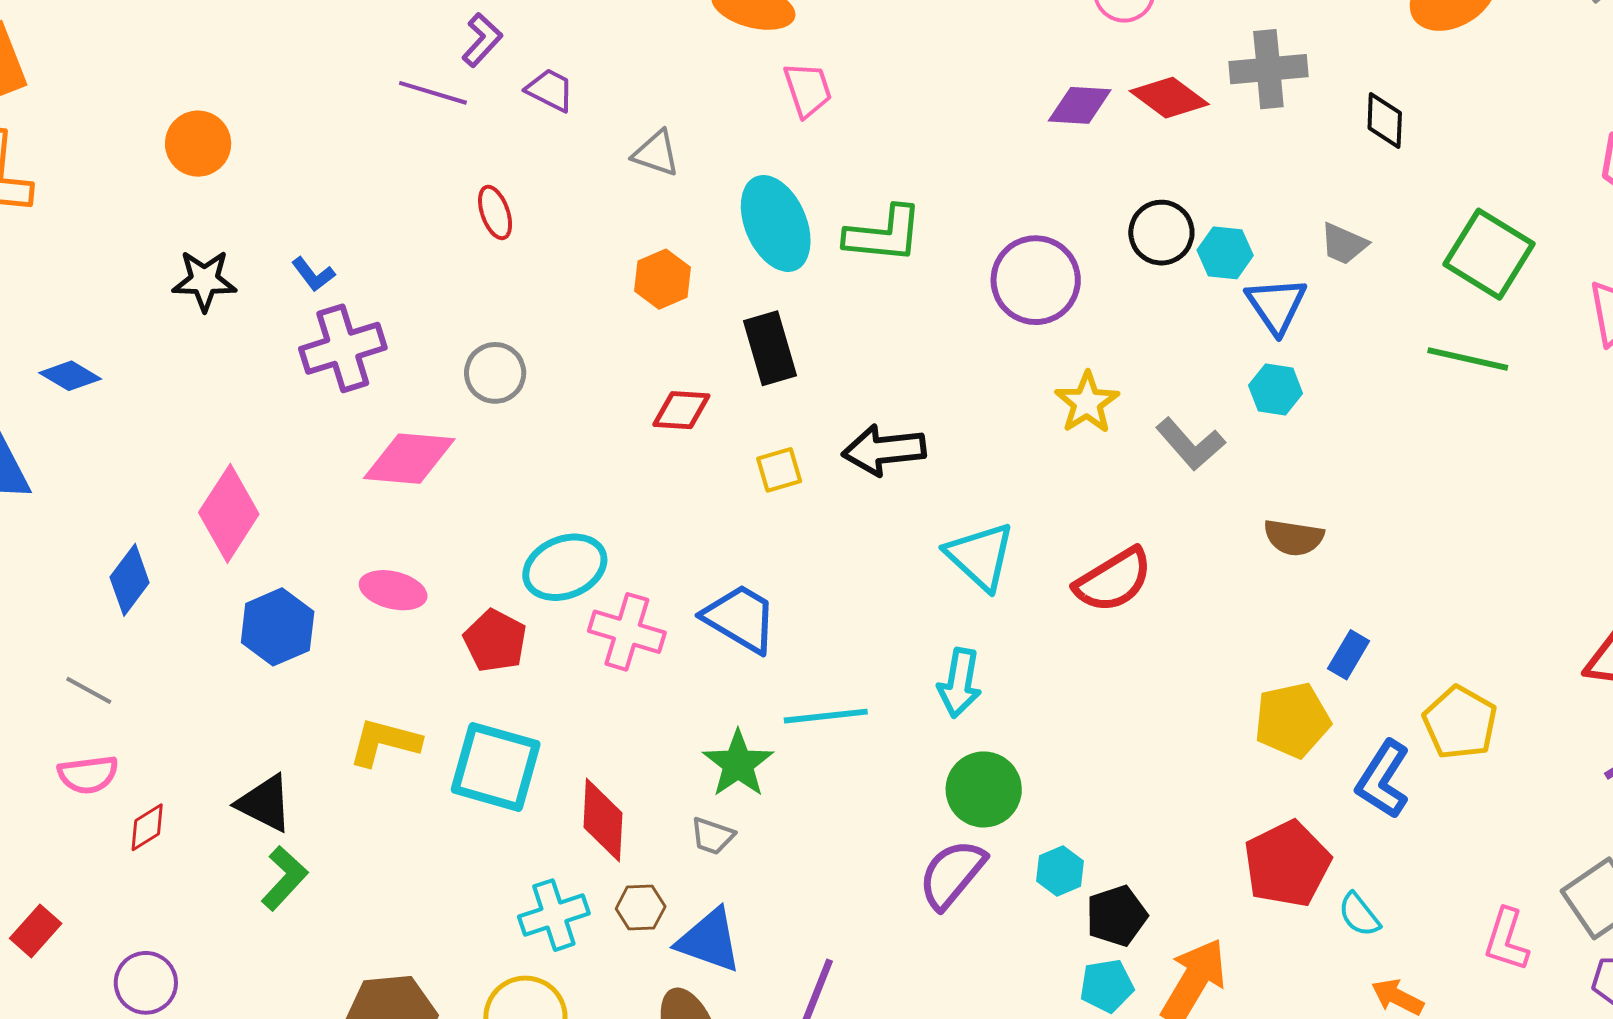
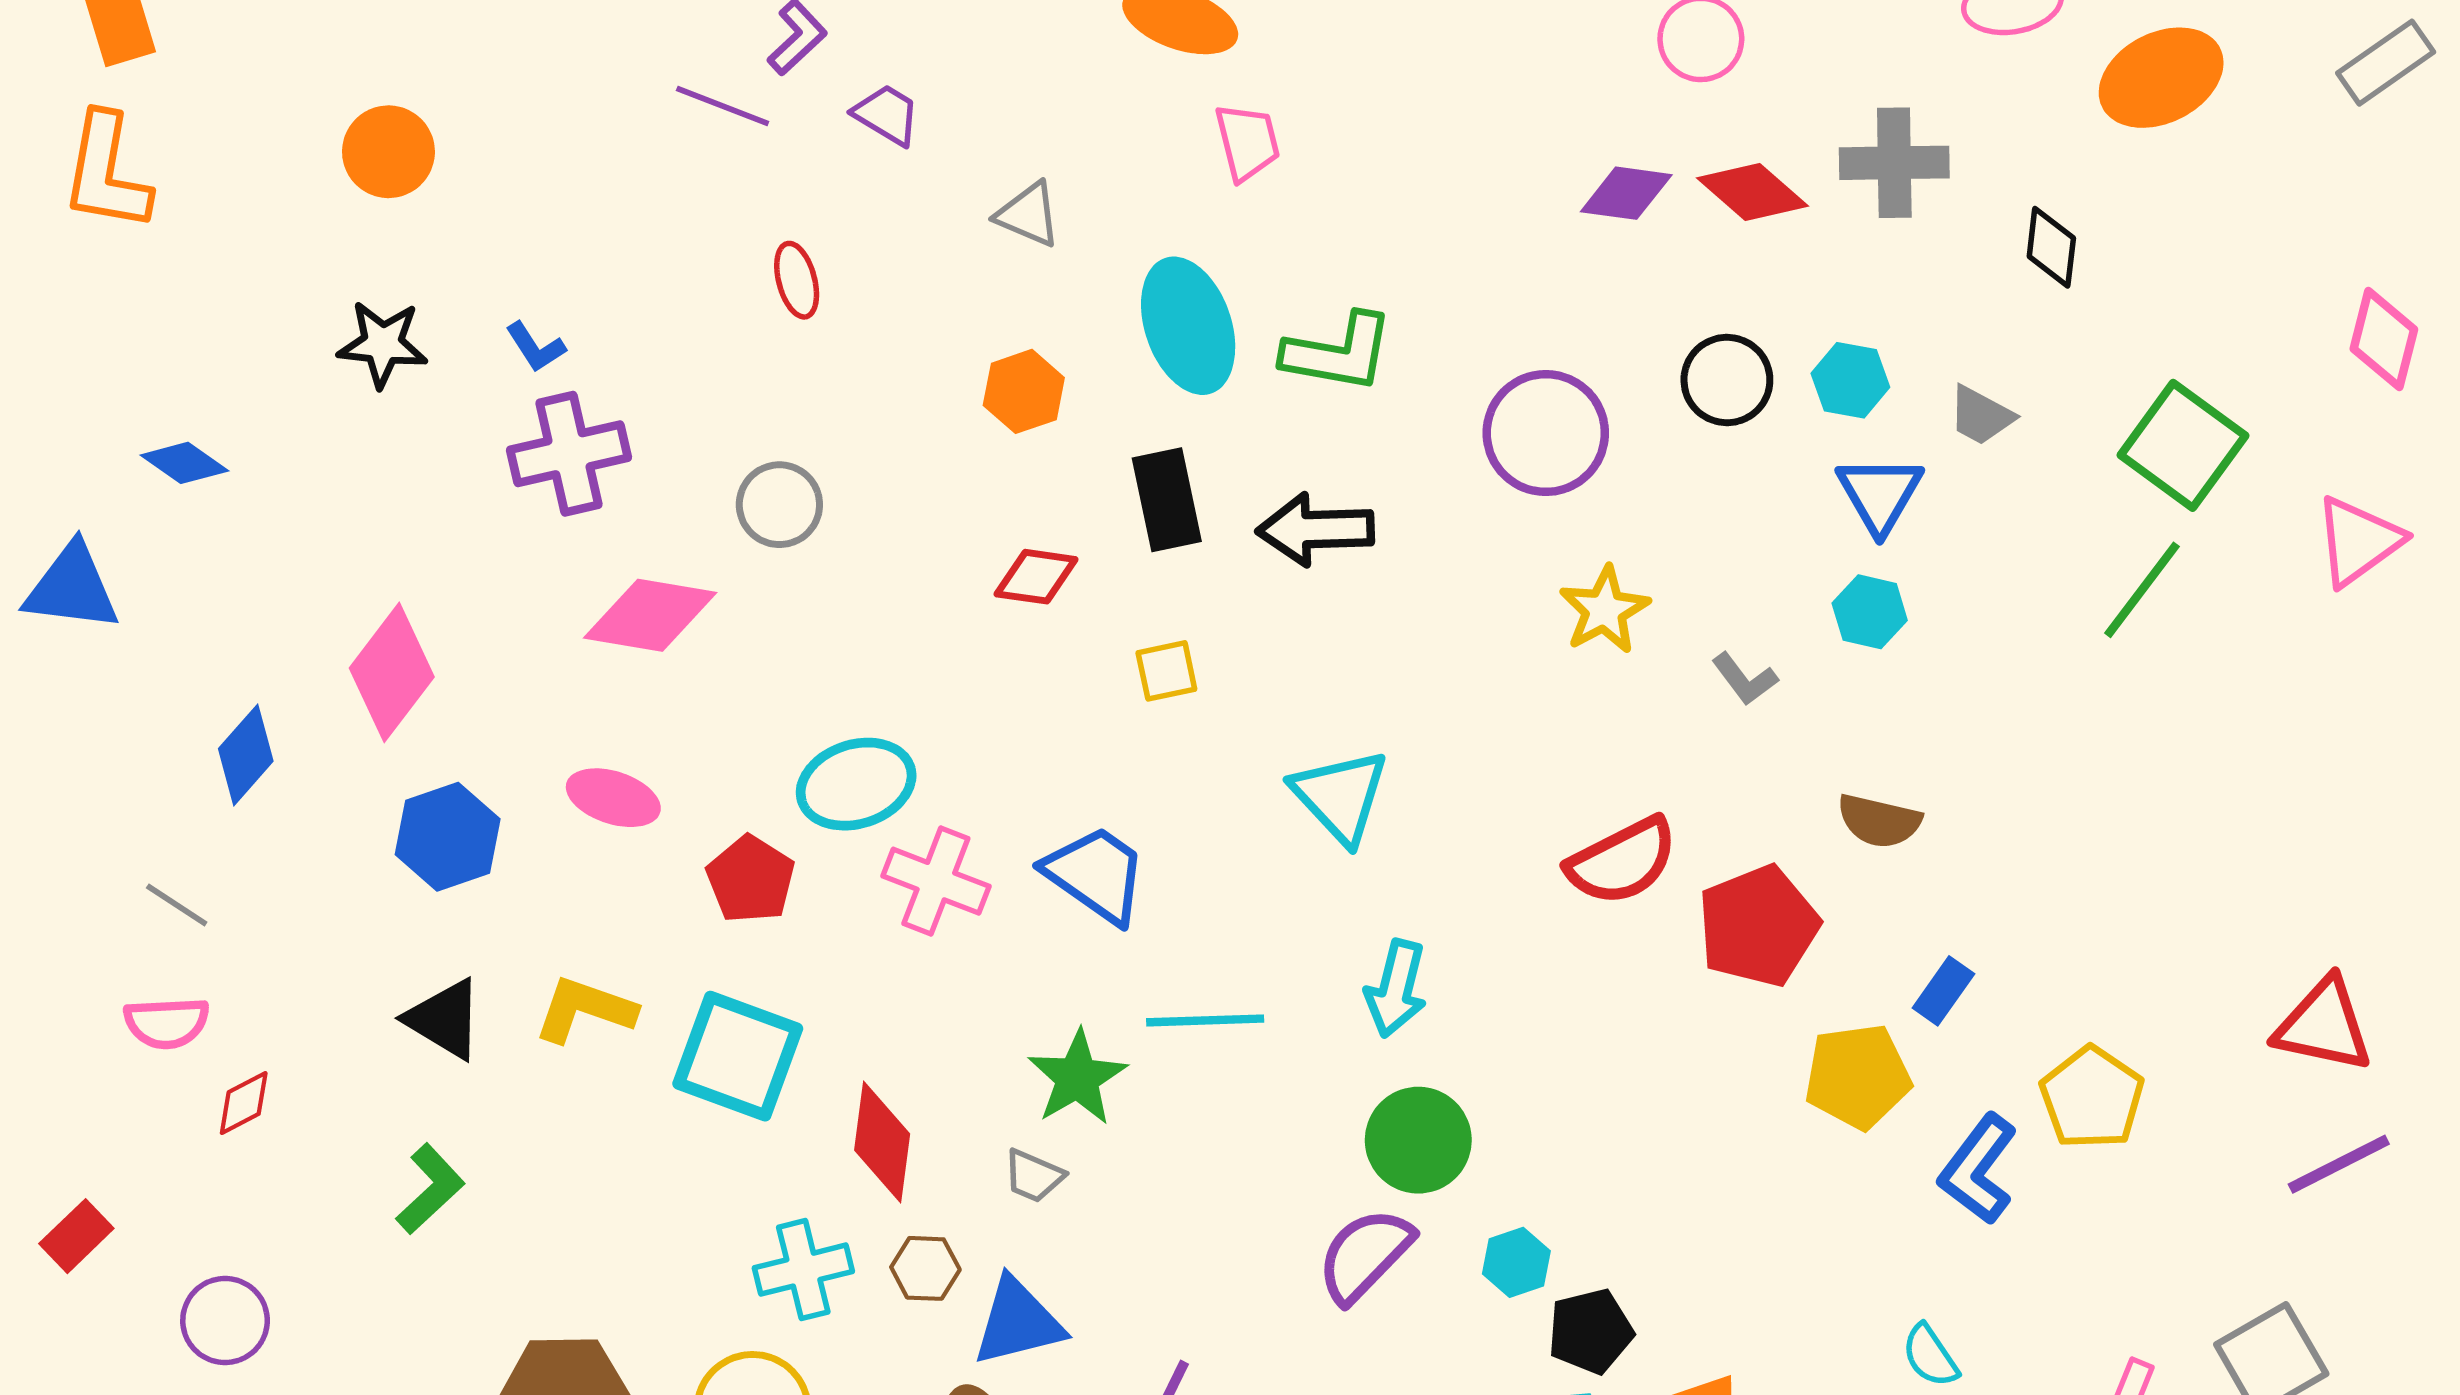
cyan hexagon: (1225, 253) -> (1850, 380), moved
green line: (1468, 359) -> (2142, 590), turned -70
gray L-shape: (1190, 444) -> (1745, 679), size x0.7
black arrow: (884, 450) -> (1315, 529), moved
cyan triangle: (980, 556) -> (1340, 796), moved
black triangle: (265, 803) -> (445, 1019), moved
red pentagon: (1287, 864) -> (1758, 926), moved
blue triangle: (709, 940) -> (1018, 1322), turned -38

